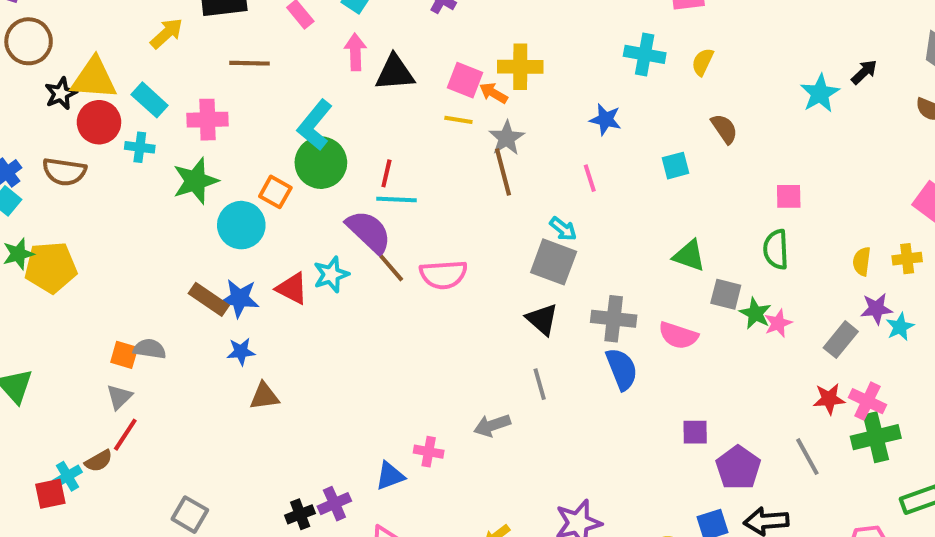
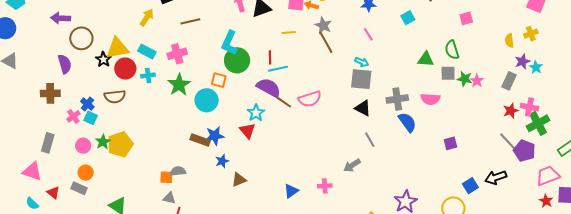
yellow line: (458, 120) -> (289, 33), moved
green semicircle: (776, 249) -> (452, 50), moved
red triangle: (292, 289) -> (247, 131), moved, turned 36
gray triangle: (119, 397) -> (169, 198), turned -48
purple pentagon: (738, 468) -> (524, 151), moved
blue triangle: (390, 476) -> (291, 191), moved

